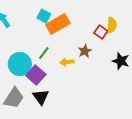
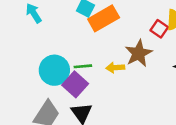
brown star: (85, 51) -> (139, 53), size x1.5
green line: (44, 53) -> (83, 66), moved, turned 48

